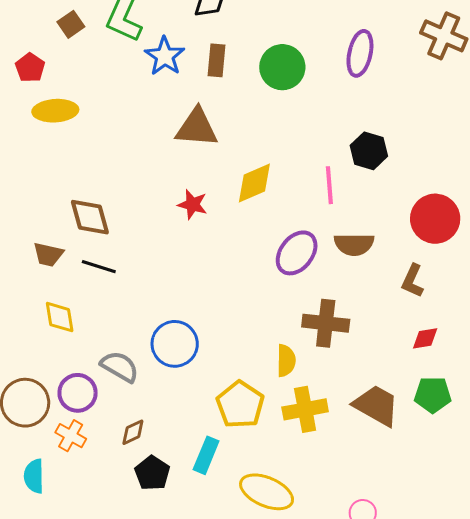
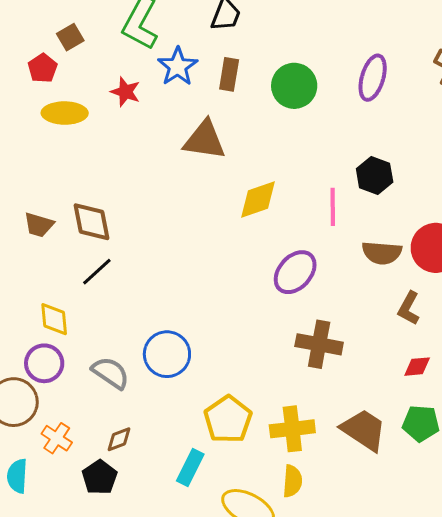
brown square: (71, 24) -> (70, 37), moved
red star: (193, 205) -> (125, 92), moved
brown semicircle: (354, 244) -> (382, 253), moved
brown trapezoid: (48, 255) -> (39, 225), moved
black line: (99, 267) -> (97, 272), turned -64
yellow semicircle: (286, 361) -> (292, 481), moved
purple circle: (78, 393) -> (44, 363), moved
black pentagon: (152, 473) -> (100, 477), moved

